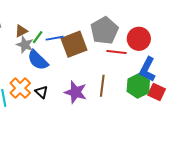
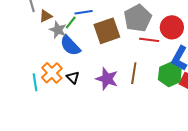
brown triangle: (21, 31) -> (46, 16), moved
blue line: (55, 38) -> (84, 12), moved

